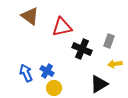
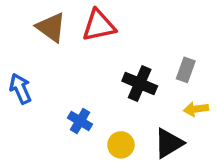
red triangle: (62, 27) -> (99, 26), moved
blue arrow: (26, 73) -> (20, 89), moved
yellow circle: (54, 88) -> (121, 145), moved

